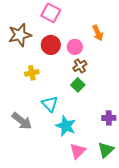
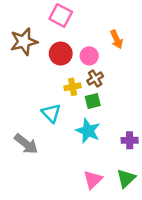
yellow cross: (32, 73) -> (73, 87), moved
green square: (78, 85) -> (93, 101), turned 32
cyan triangle: (50, 104) -> (51, 113), moved
cyan star: (66, 126) -> (88, 131), moved

